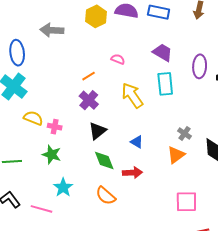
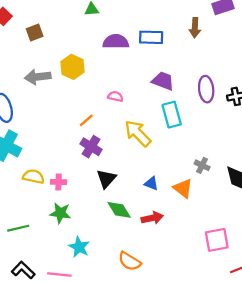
yellow hexagon: (96, 16) -> (72, 67), moved
orange triangle: (176, 155) -> (183, 188), moved, turned -36
orange semicircle: (106, 196) -> (130, 261), moved

